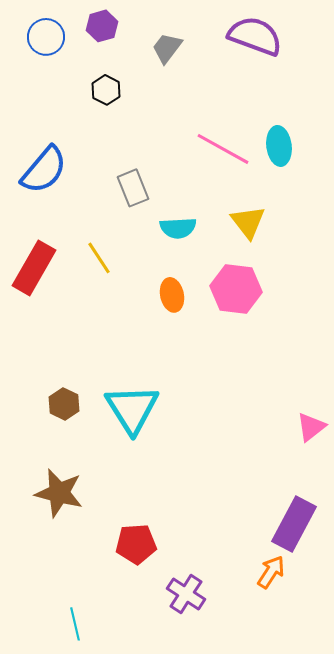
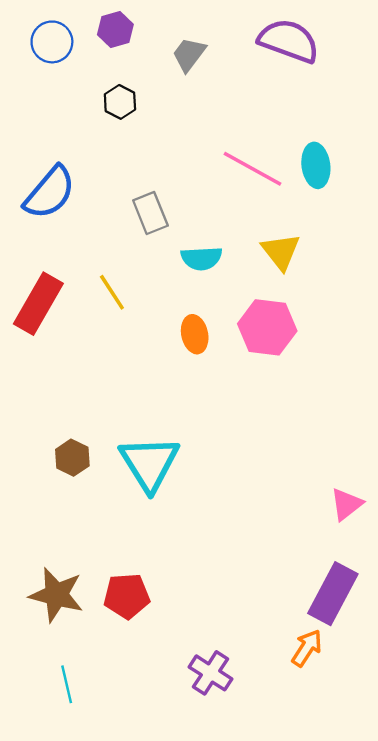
pink triangle: (311, 427) -> (346, 504), moved
brown star: (59, 493) -> (56, 595), moved
red pentagon: (136, 544) -> (127, 596), moved
cyan line: (75, 624) -> (67, 684), moved

